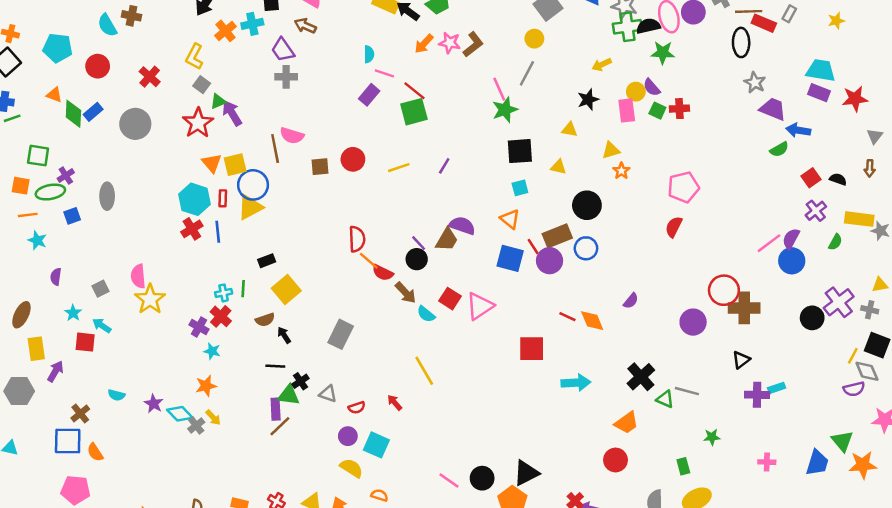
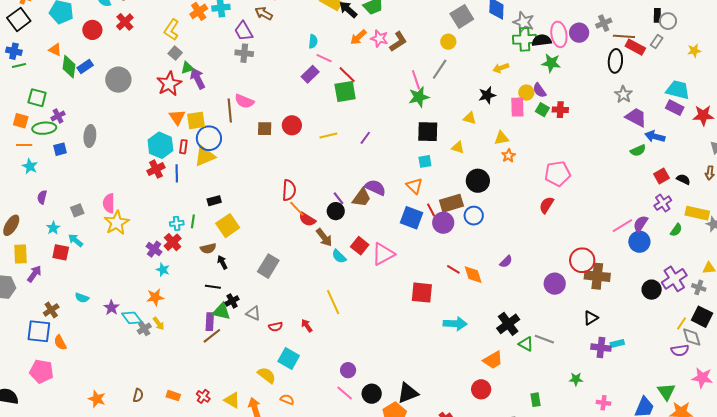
red cross: (150, 77) -> (125, 22), moved
purple circle: (348, 436) -> (348, 370), moved
green star: (712, 437) -> (576, 379), moved

